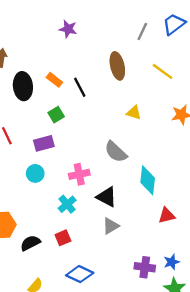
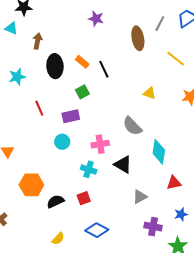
brown ellipse: (117, 66) -> (138, 38), moved
cyan cross: (67, 204) -> (89, 169), turned -35
gray triangle: (111, 226) -> (140, 197), moved
blue star: (172, 262) -> (181, 214), moved

